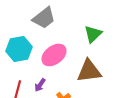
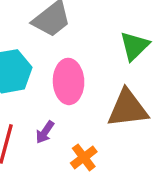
pink ellipse: (54, 55) -> (69, 81), turned -55

